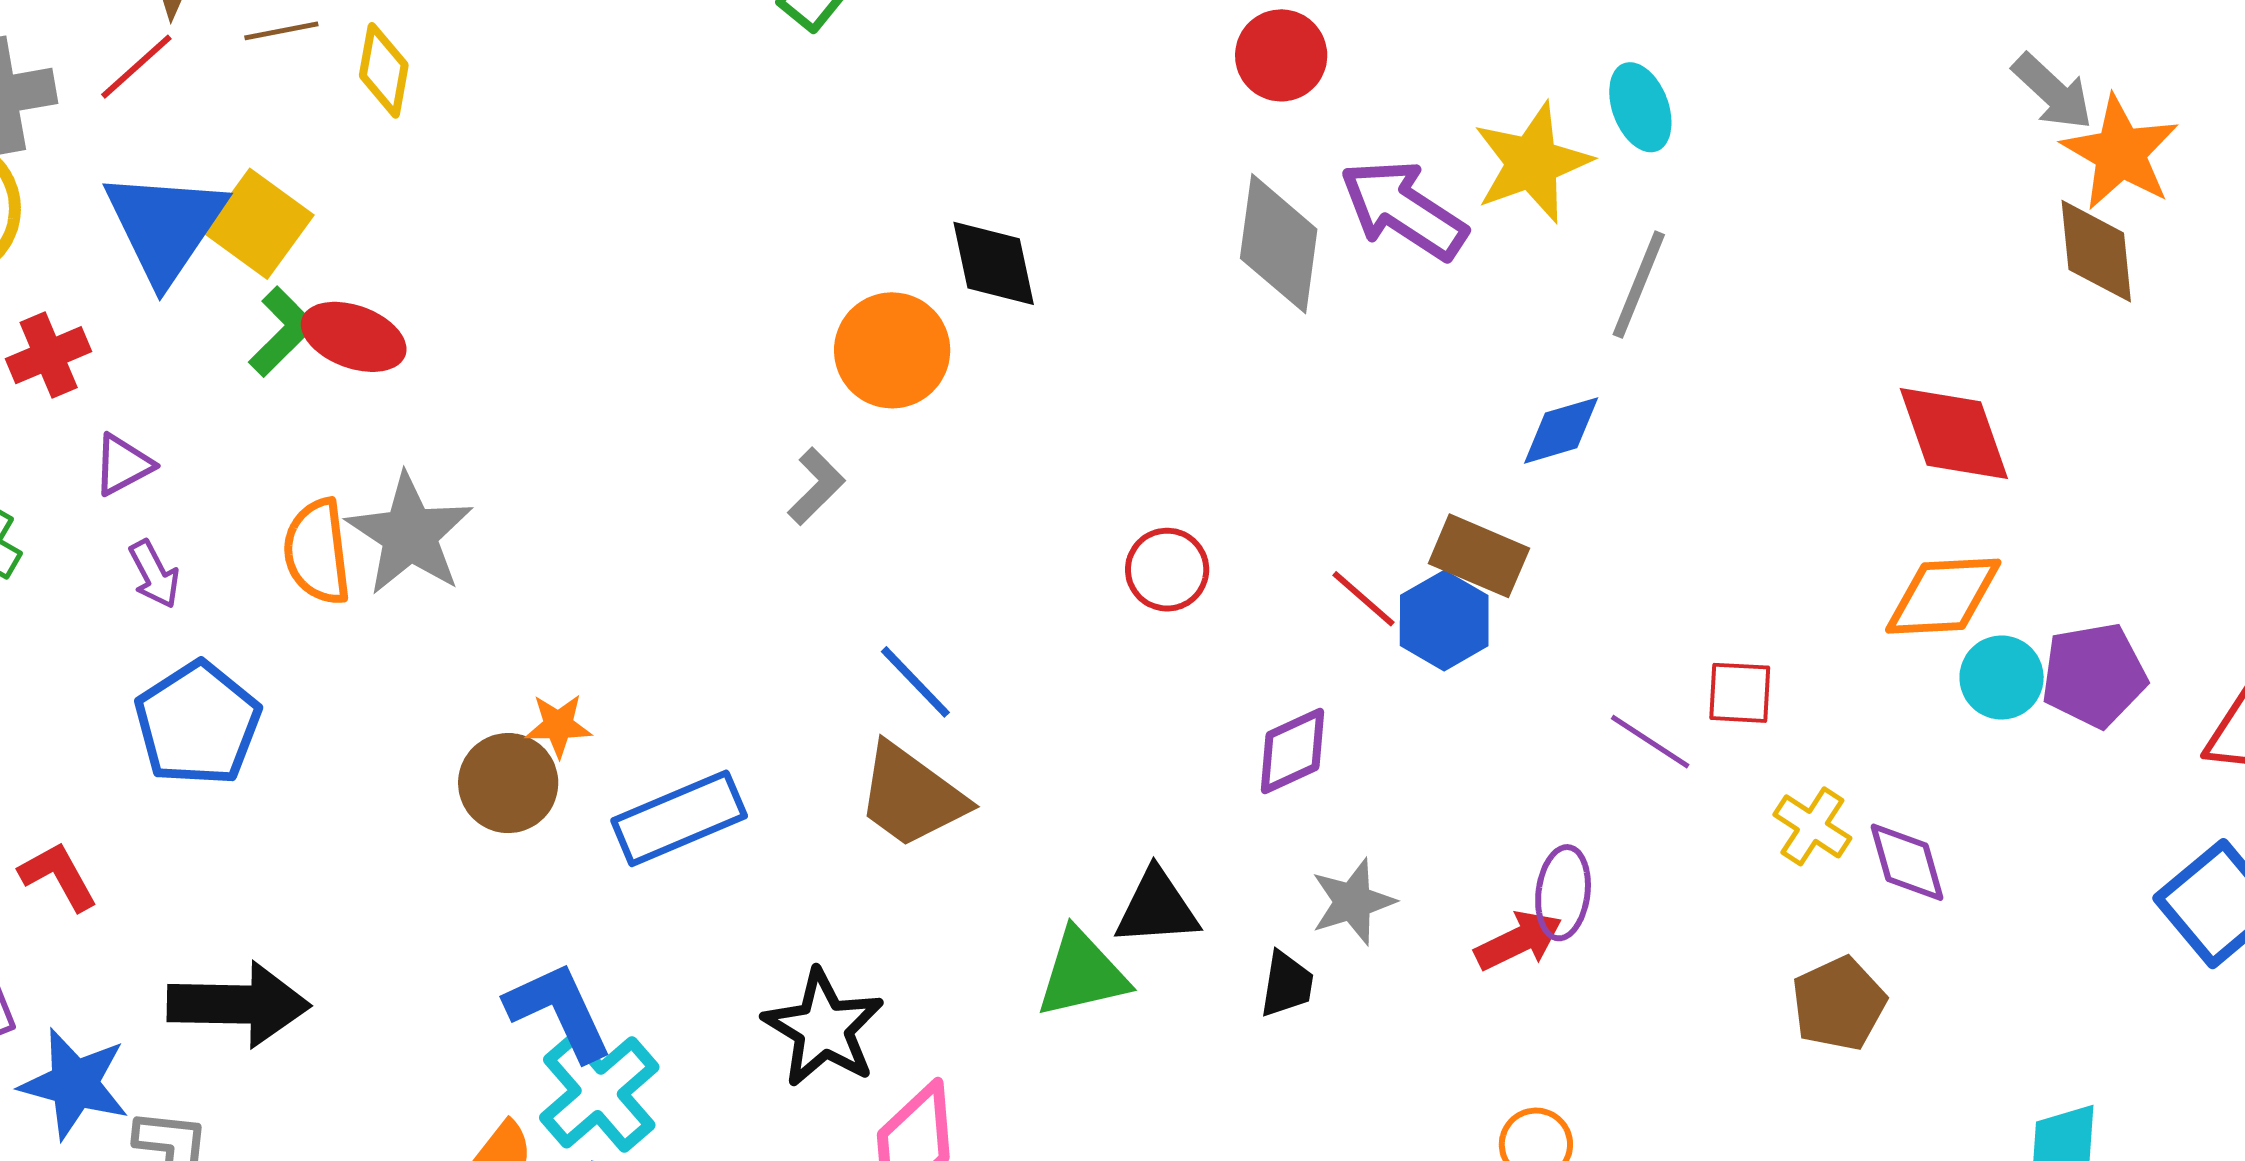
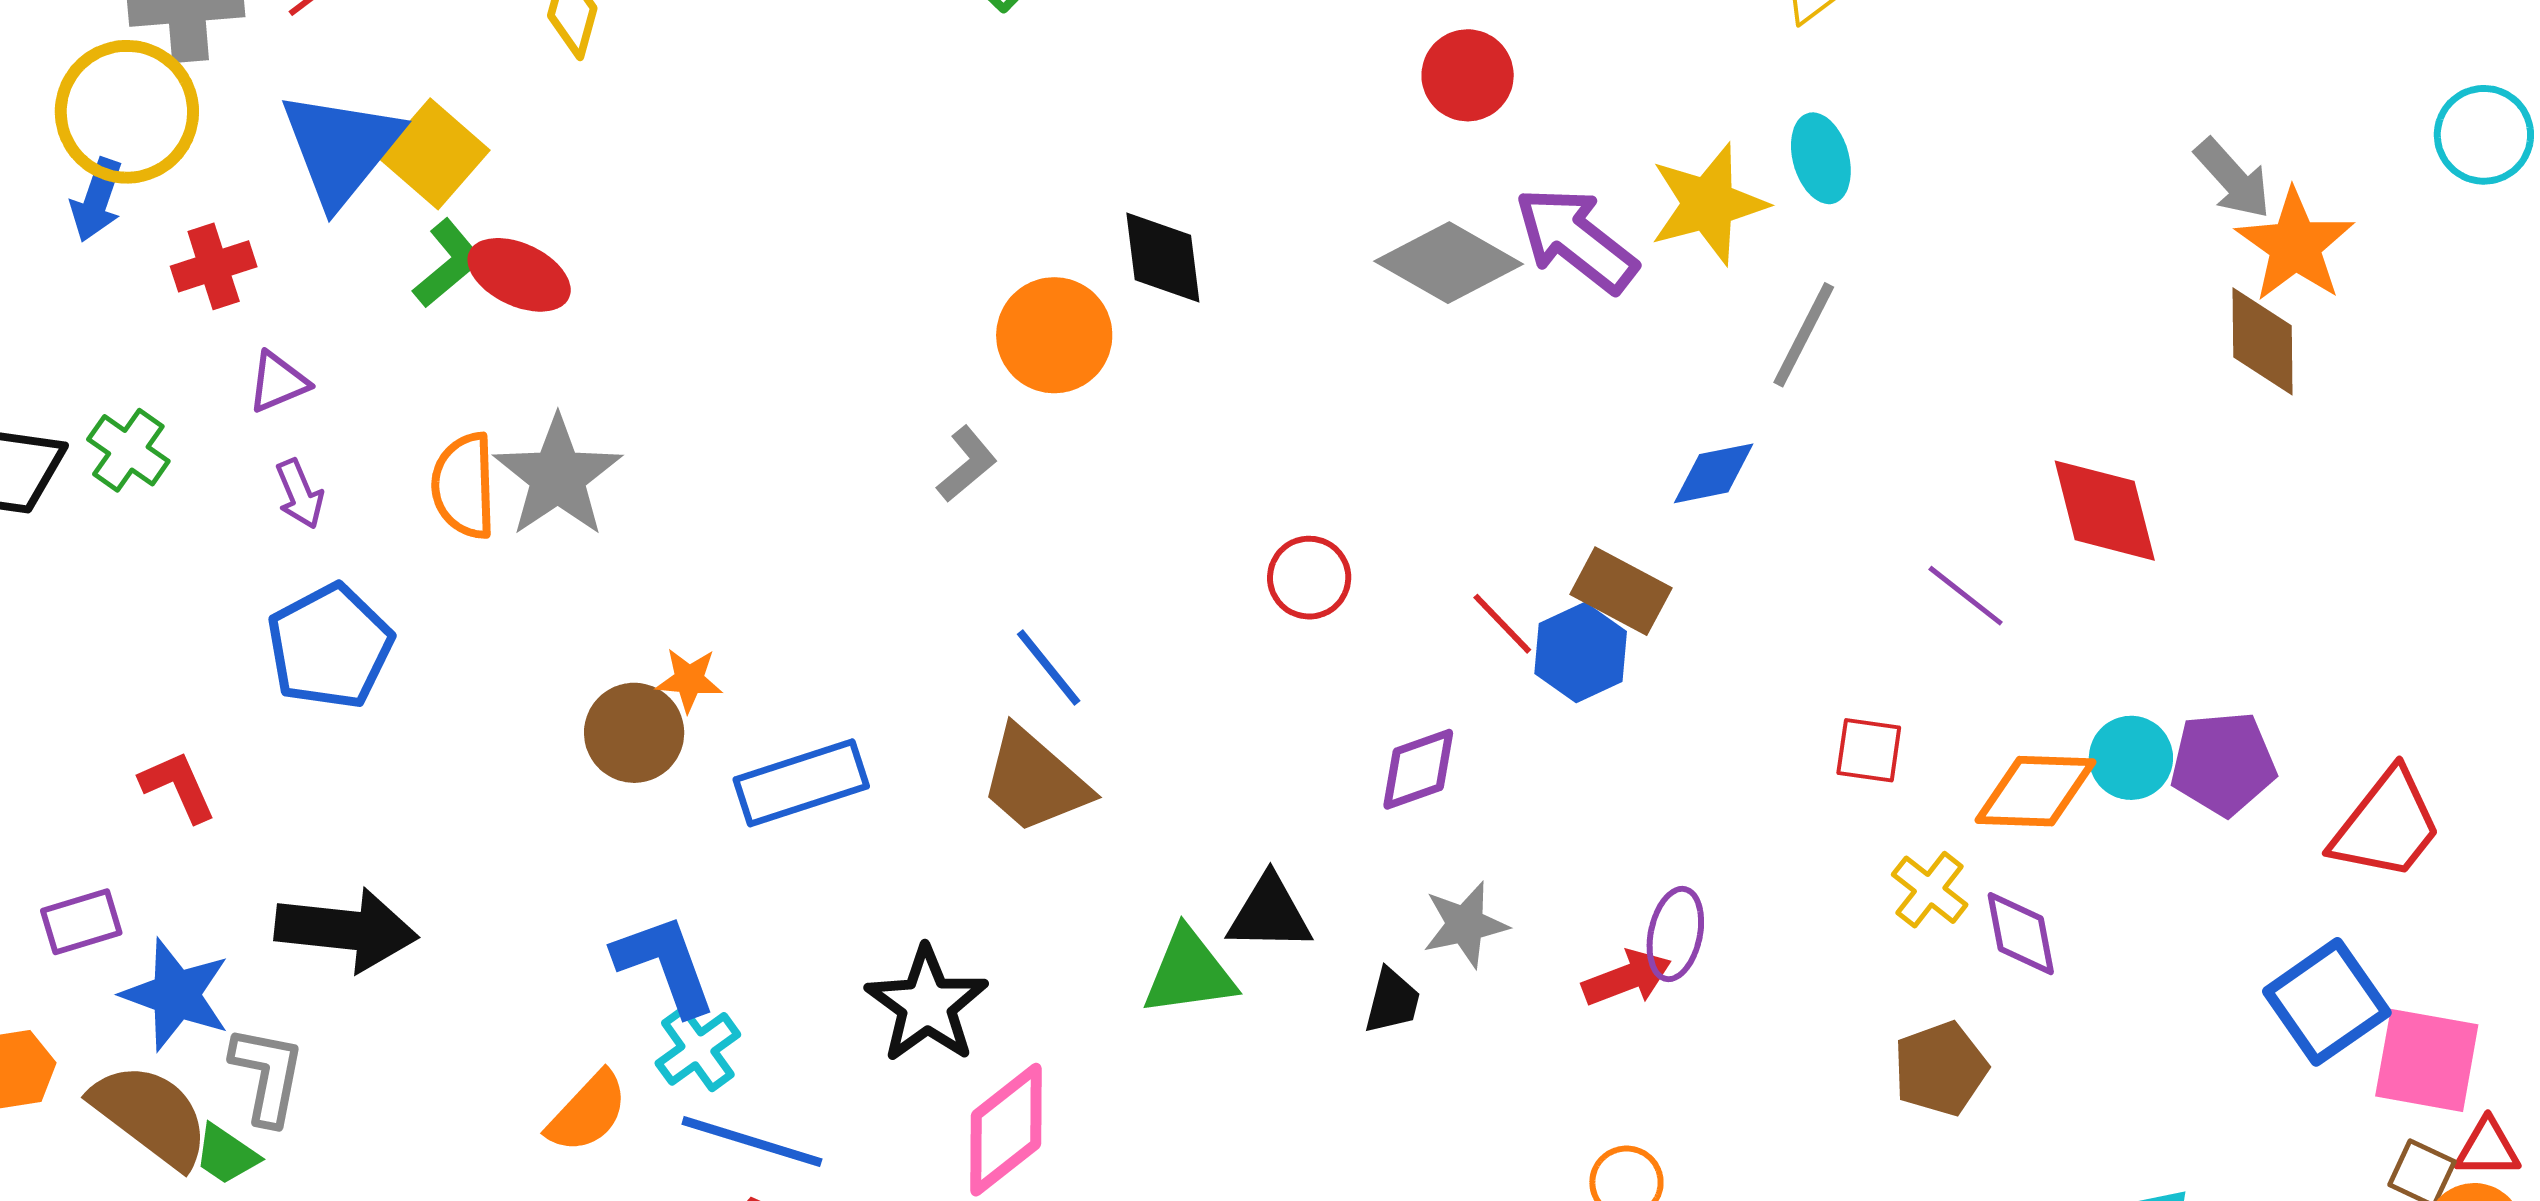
gray diamond: (1279, 244) -> (1449, 263), turned -73
orange diamond: (1943, 596) -> (2035, 791), moved
purple line: (1650, 742) -> (1966, 596), moved
cyan cross: (599, 1092) -> (698, 1049), size x0.7

